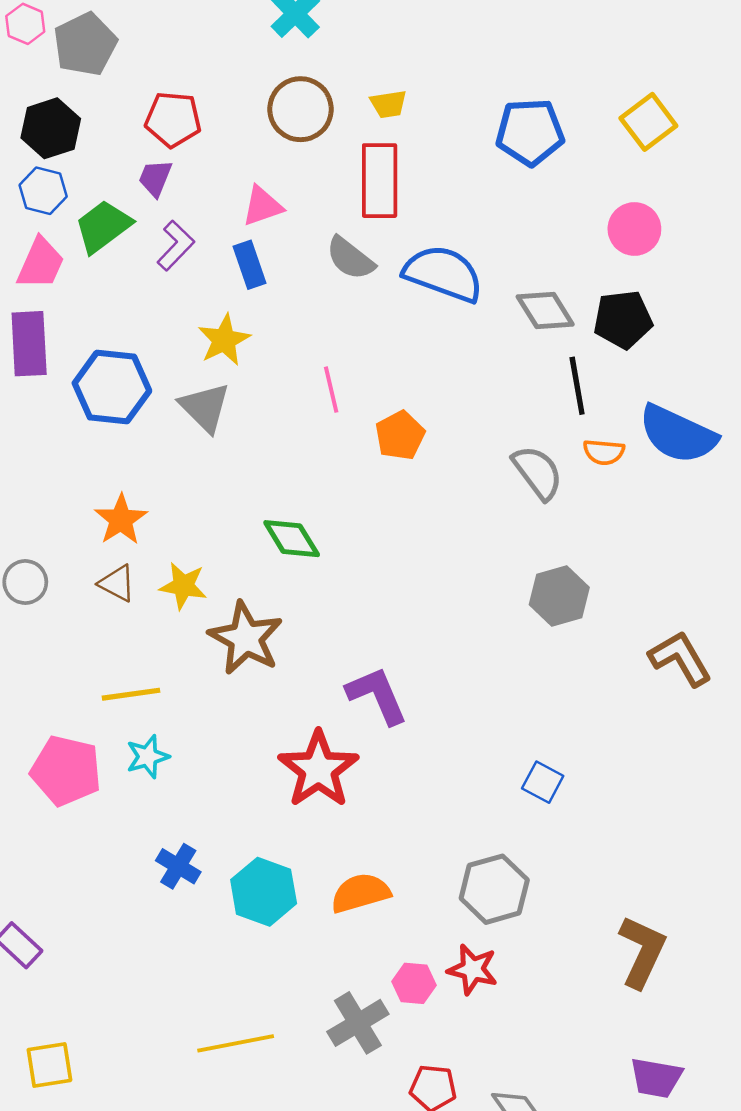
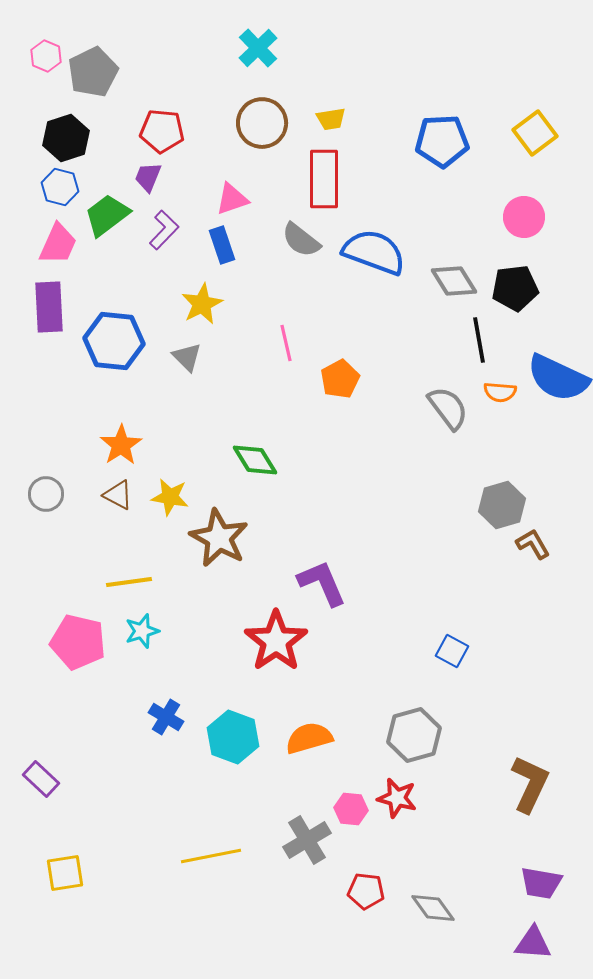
gray triangle: (205, 407) -> (187, 357), size x0.7
gray hexagon: (559, 596) -> (502, 505), moved
brown L-shape: (680, 658) -> (533, 544), moved, size x0.7

